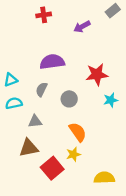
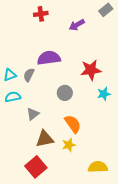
gray semicircle: (42, 89) -> (29, 75), moved
gray triangle: (35, 121) -> (33, 114), turned -32
brown triangle: (29, 148) -> (45, 139), moved
red square: (52, 168) -> (36, 167), moved

